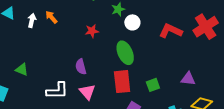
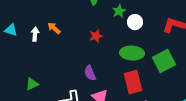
green ellipse: (125, 53) -> (132, 53), turned -55
green triangle: (22, 70) -> (32, 84), turned -40
green square: (153, 85) -> (164, 61), moved, size x1.6

